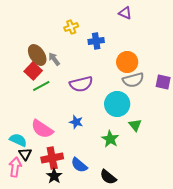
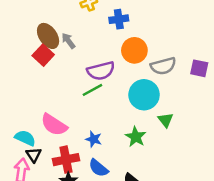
orange circle: (127, 62) -> (134, 50), moved
green line: (41, 86) -> (92, 90), moved
blue star: (76, 122) -> (94, 139), moved

